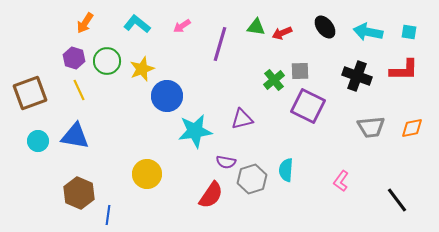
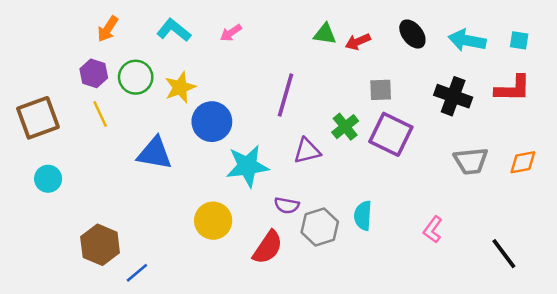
purple line: (220, 44) -> (285, 95), moved
green cross: (274, 80) -> (345, 127), moved
blue triangle: (75, 136) -> (155, 153), moved
yellow circle: (147, 174) -> (213, 221), moved
blue line: (108, 215) -> (137, 273), turned 42

